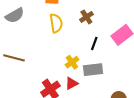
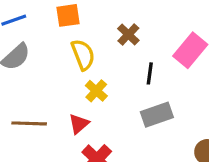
yellow cross: (72, 62) -> (96, 91), moved
red triangle: (72, 83) -> (79, 124), moved

